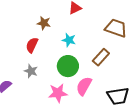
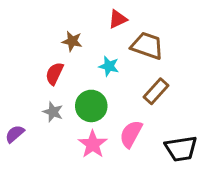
brown trapezoid: (116, 28) -> (147, 46), moved
green circle: (68, 66) -> (91, 106), moved
pink star: (58, 93) -> (93, 144), turned -30

